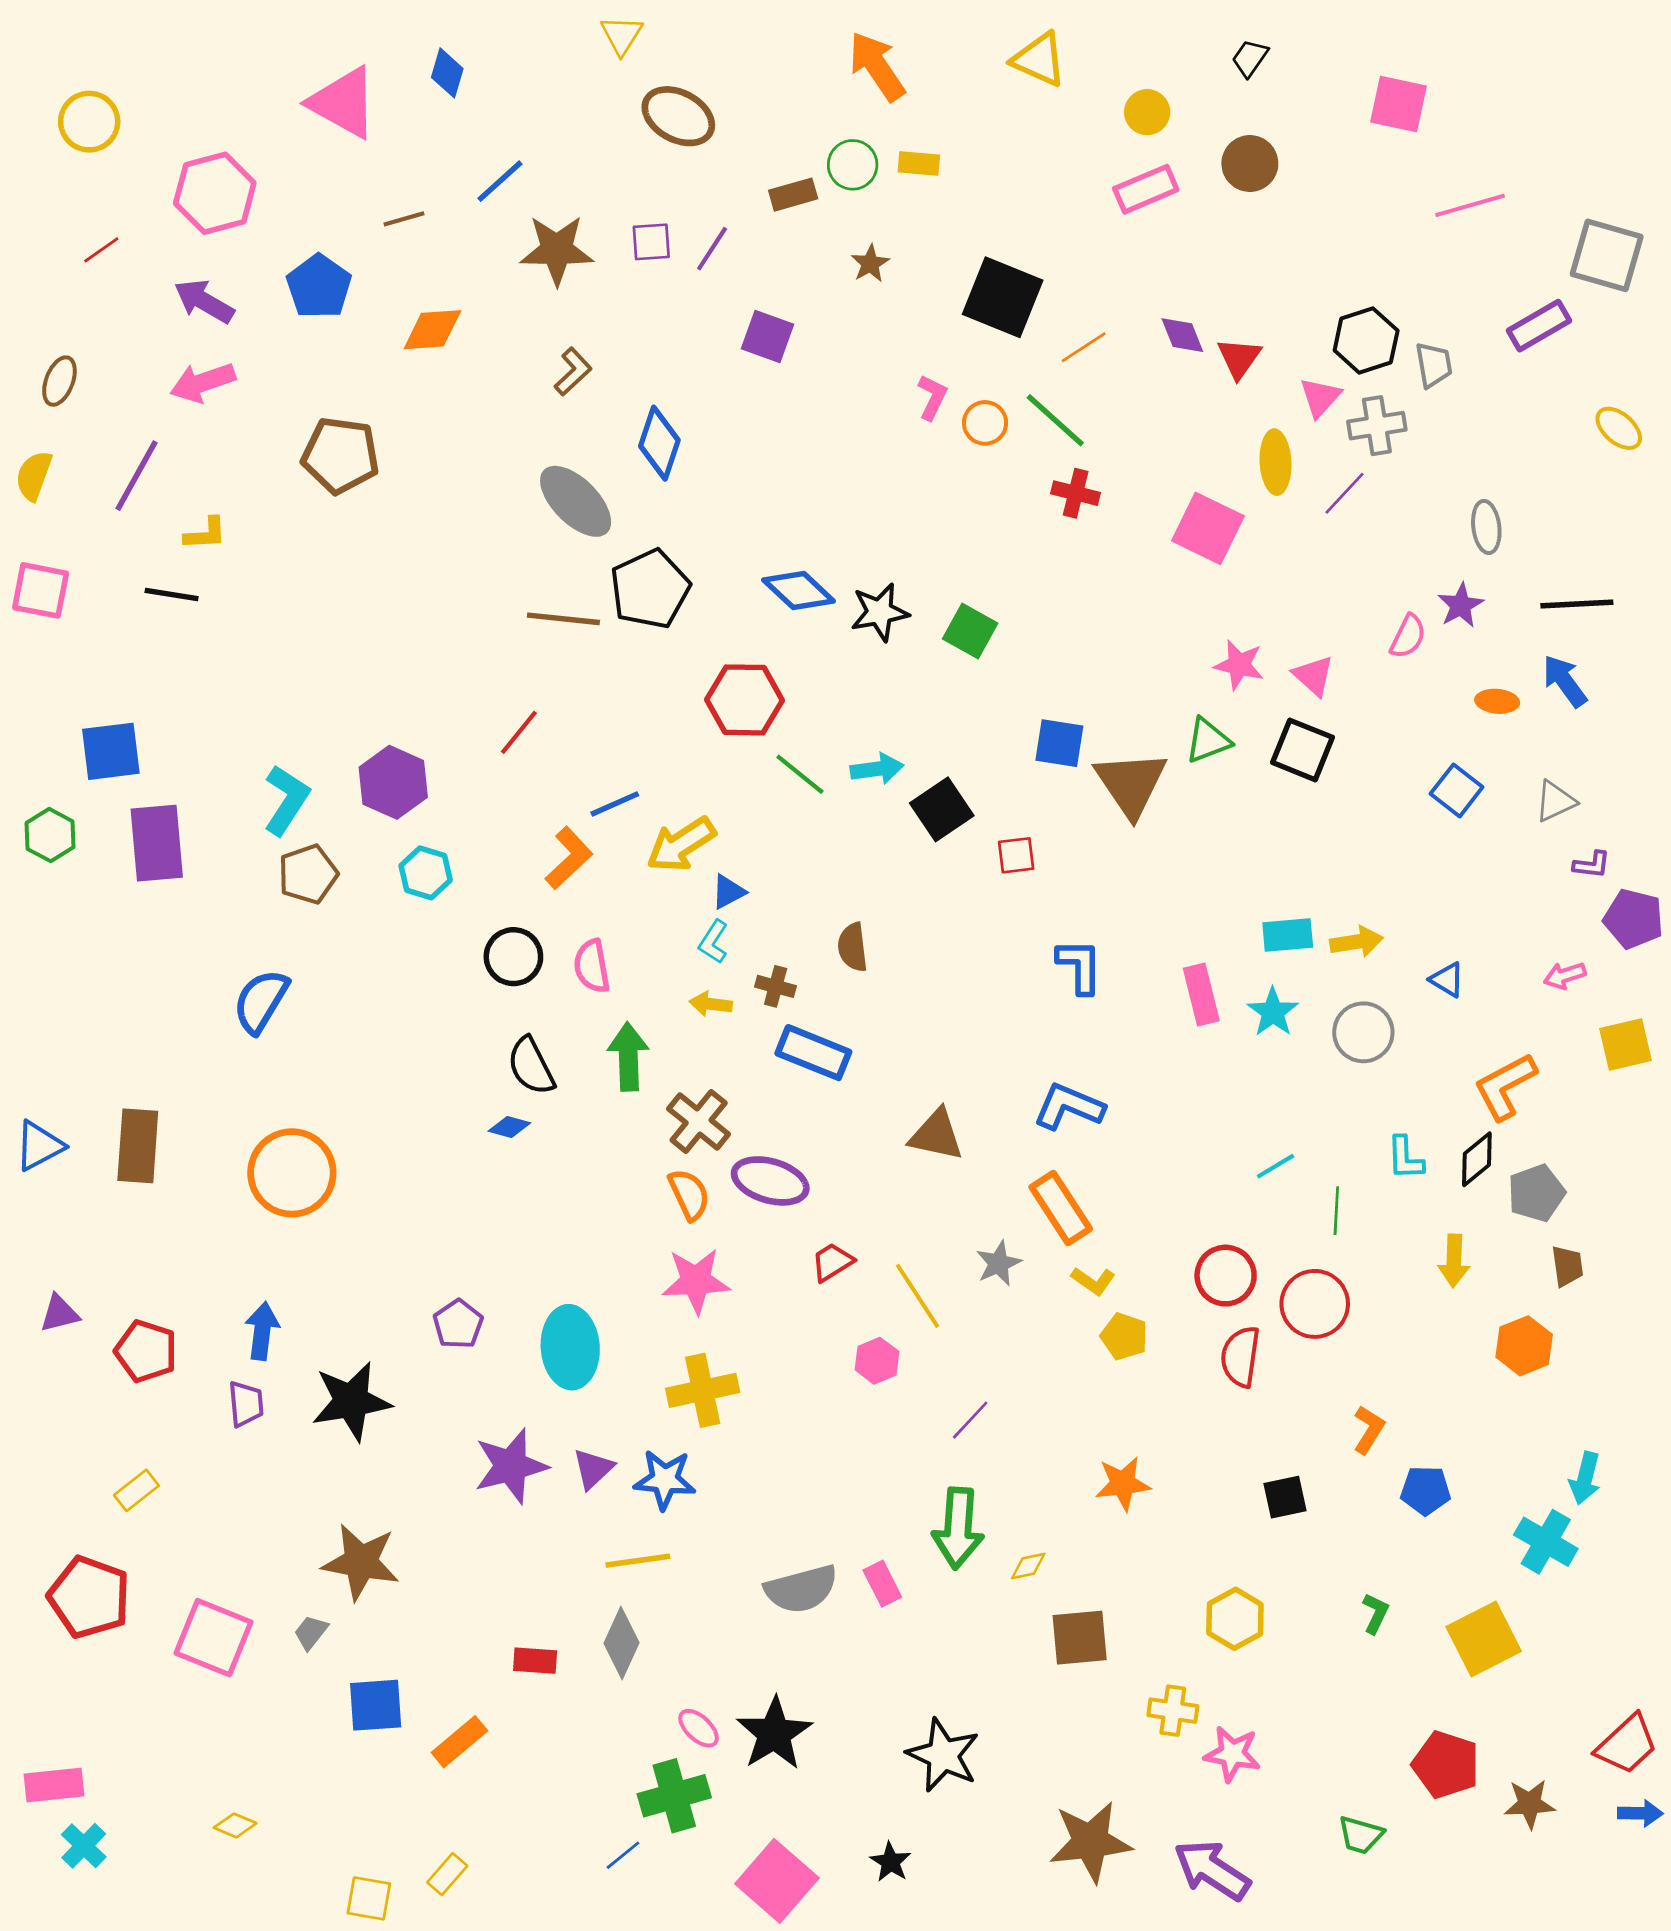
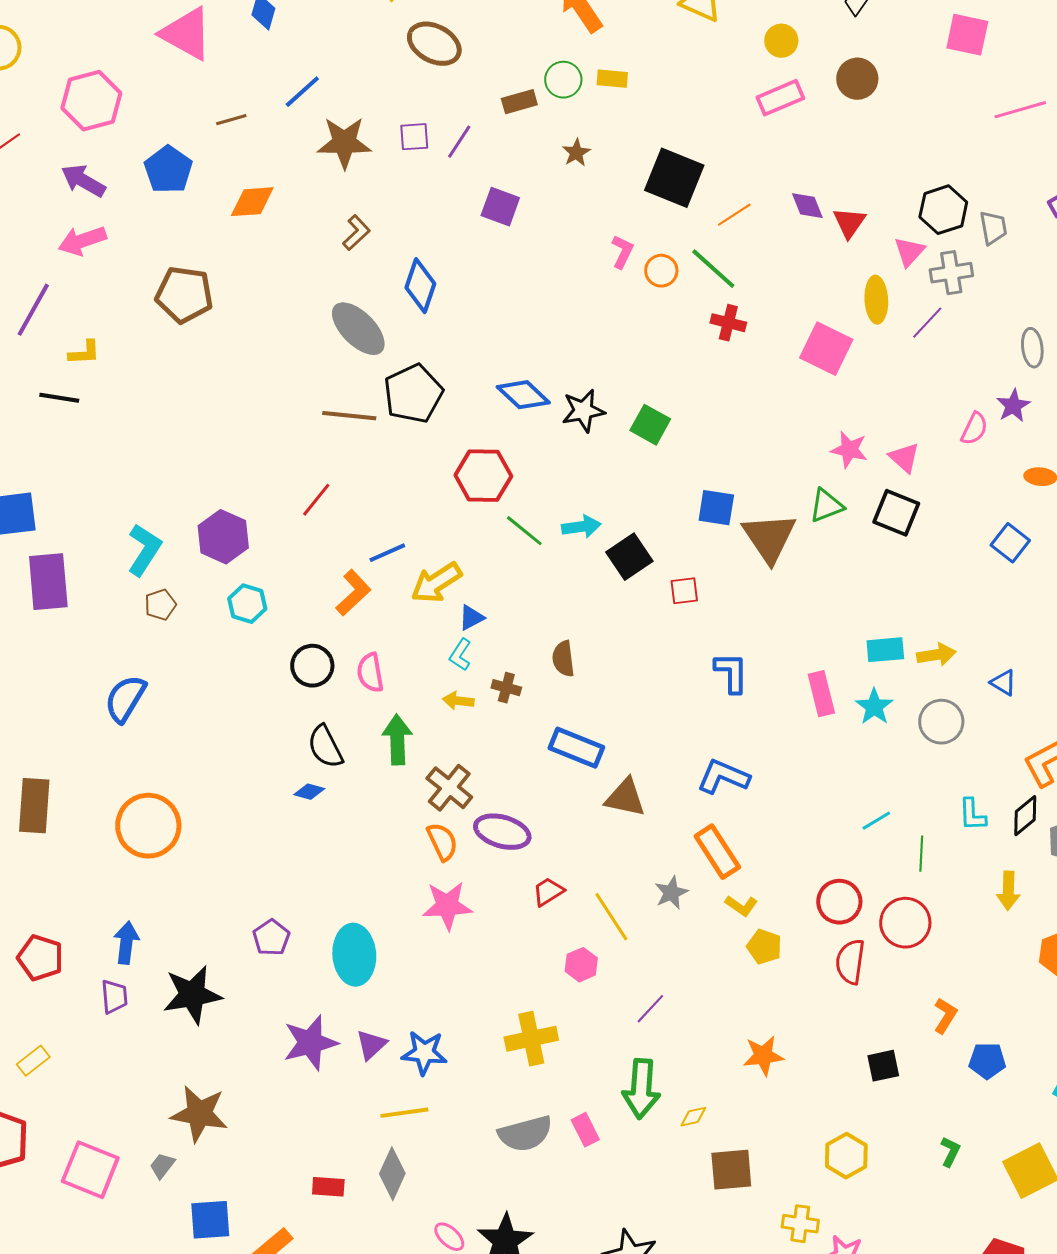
brown pentagon: (308, 874) -> (160, 605), size x0.7
blue rectangle: (813, 1053) -> (576, 748), moved
yellow cross: (703, 1390) -> (531, 1039), moved

